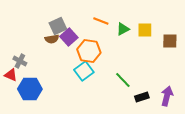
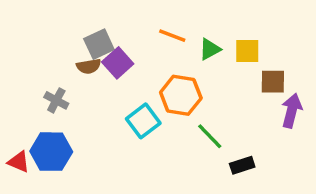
brown square: (170, 41) -> (273, 82), moved
orange hexagon: (89, 51) -> (181, 95), moved
gray cross: (20, 61) -> (56, 100), moved
red triangle: (11, 75) -> (19, 162), moved
purple arrow: (167, 96) -> (292, 111), moved

